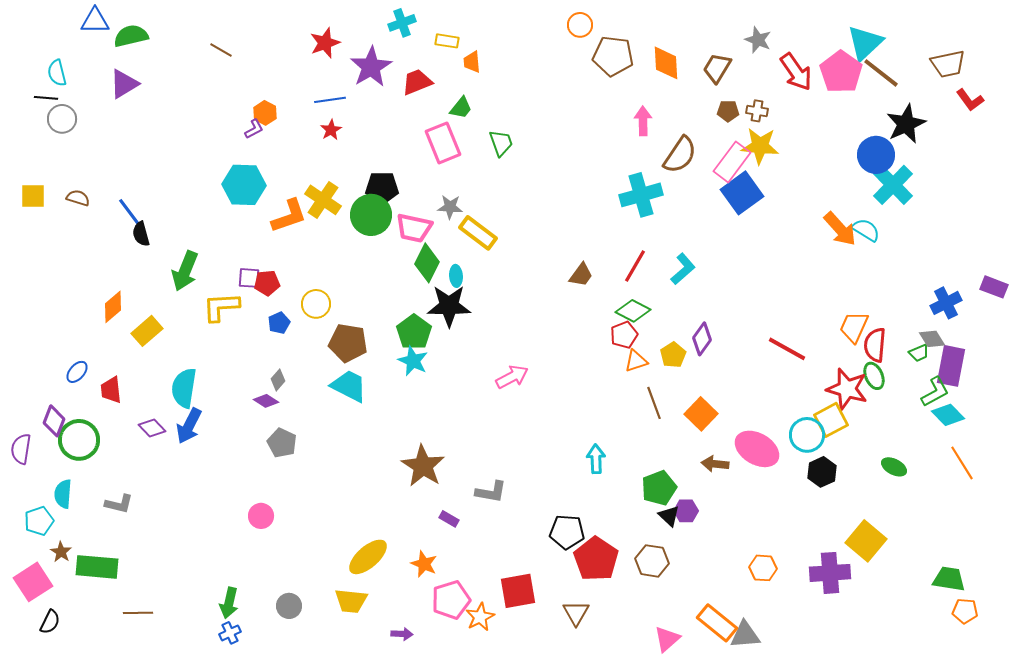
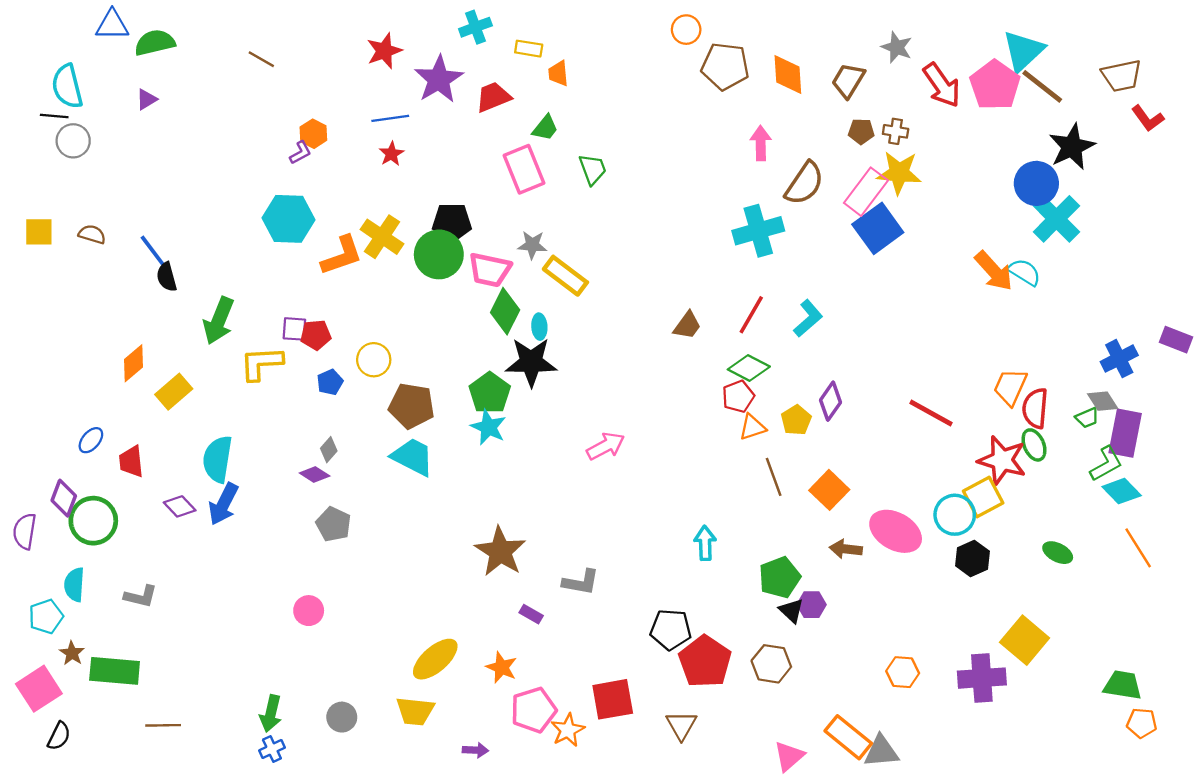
cyan semicircle: (57, 73) -> (67, 86), size x1.4
purple triangle: (124, 84) -> (147, 99), size x0.6

